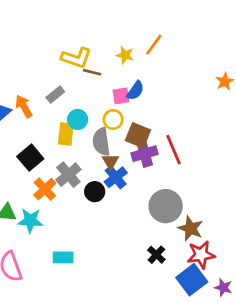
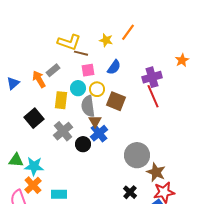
pink square: (121, 96) -> (88, 70), moved
orange arrow: (24, 106) -> (39, 79), moved
cyan circle: (78, 119) -> (78, 88), moved
red line: (173, 150) -> (153, 96), moved
purple cross: (145, 154) -> (152, 77), moved
orange cross: (45, 189) -> (33, 185), moved

